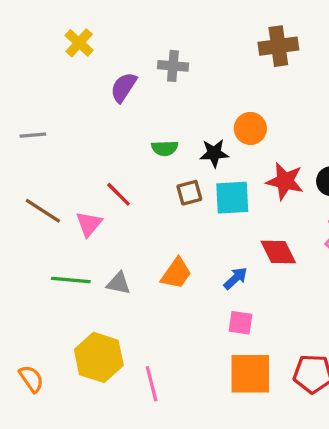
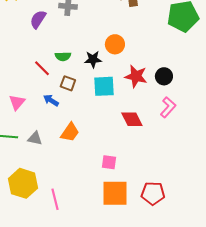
brown square: (189, 193) -> (68, 83), moved, turned 35
red line: (119, 194) -> (42, 68), moved
blue arrow: (236, 278) -> (51, 100), moved, turned -105

